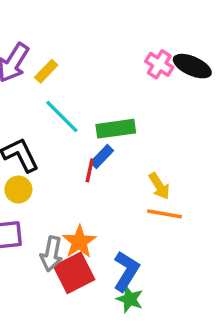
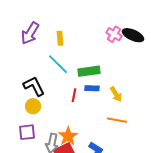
yellow rectangle: (46, 71) -> (60, 38), moved, turned -48
blue rectangle: (102, 156) -> (92, 88), moved, turned 48
yellow arrow: (159, 186) -> (116, 94), moved

